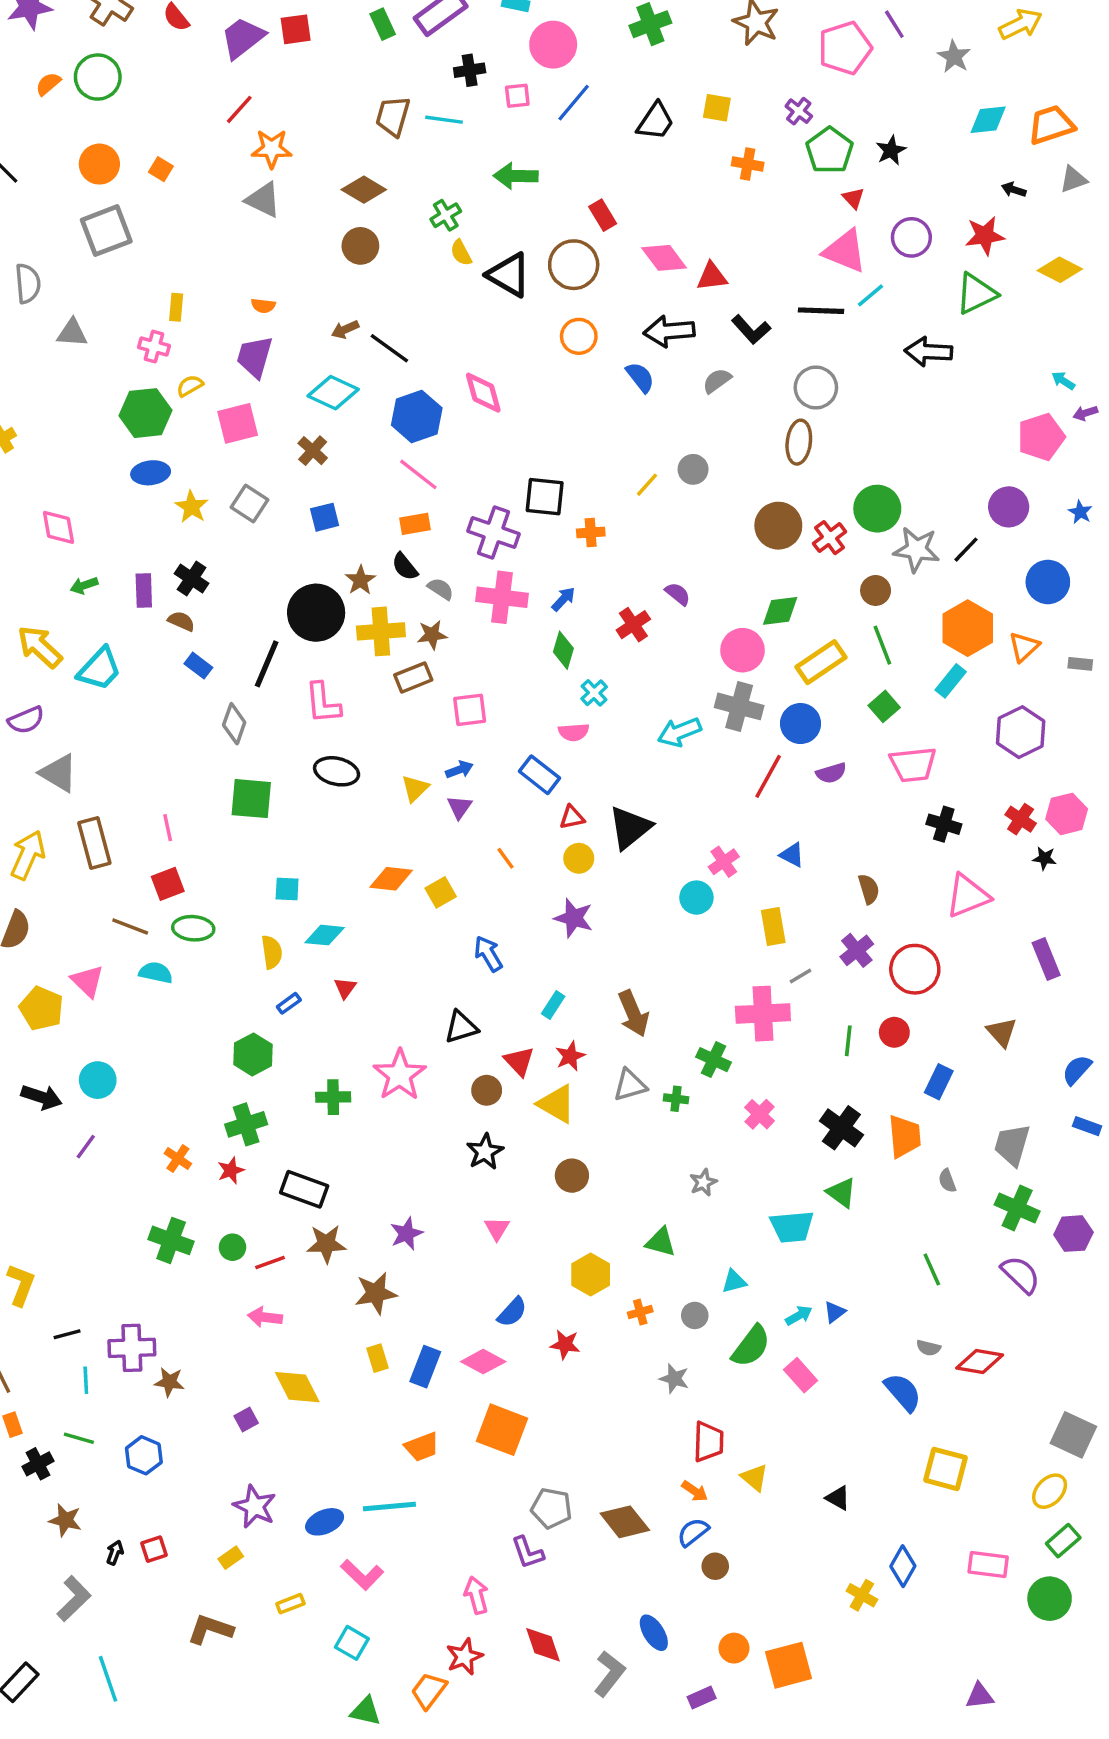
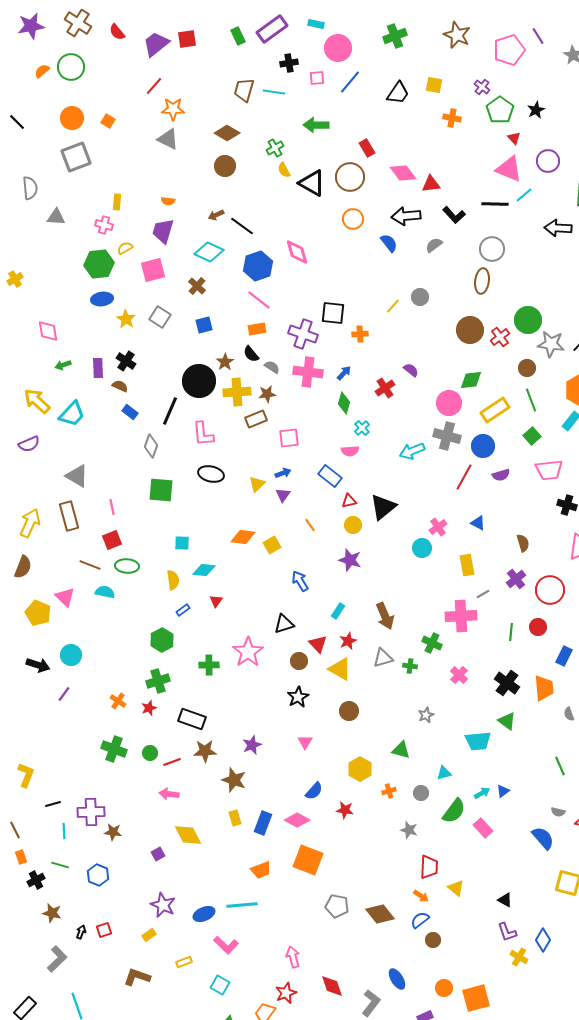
gray triangle: (58, 773) -> (77, 476), moved
brown star: (376, 1293) -> (234, 780), turned 30
purple L-shape: (528, 1553) -> (507, 932), moved

